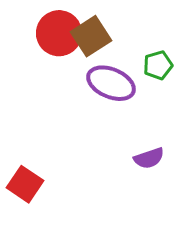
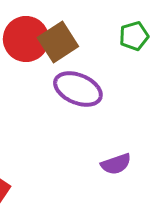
green pentagon: (158, 65) -> (134, 36), moved

